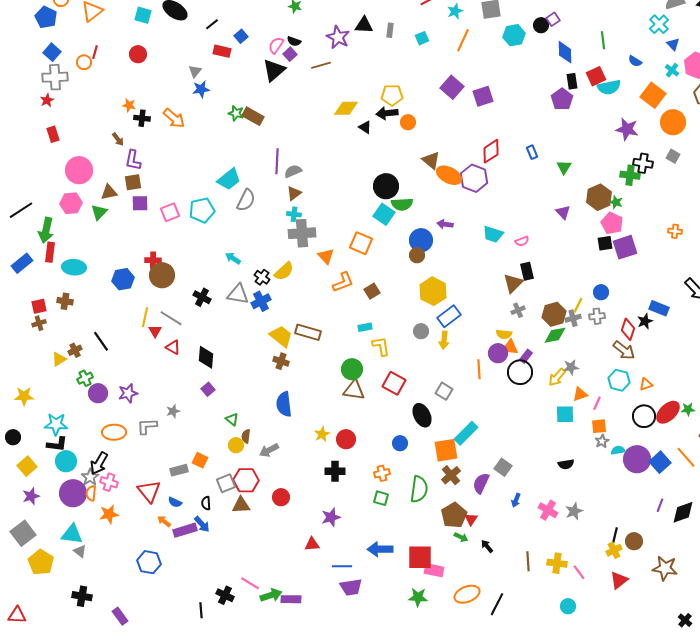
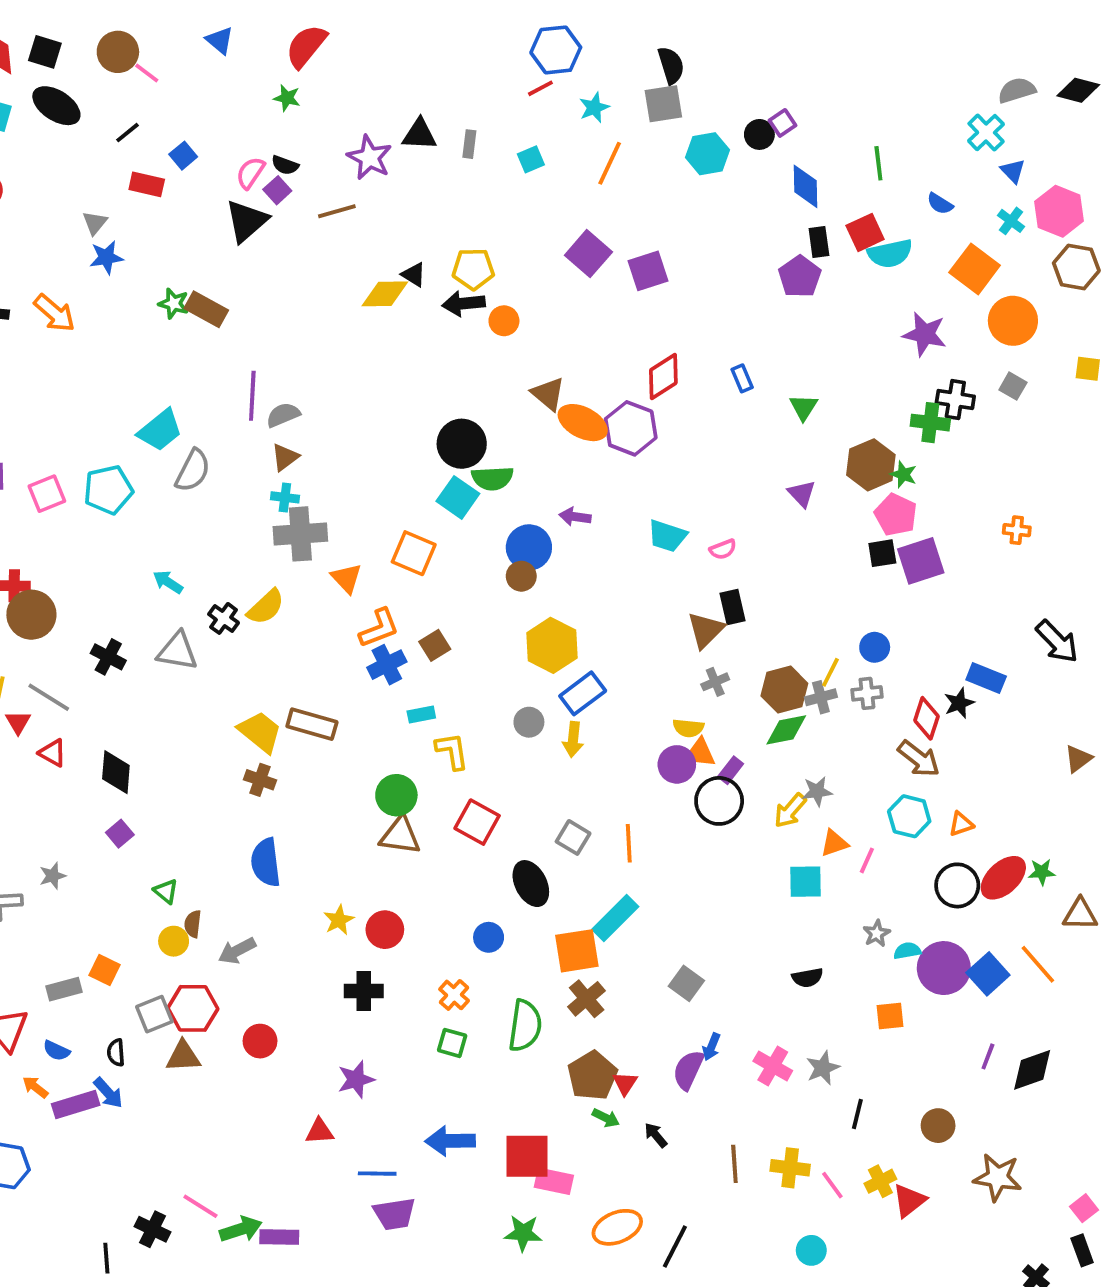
black triangle: (365, 127) -> (414, 275), moved
blue cross: (261, 301) -> (387, 665), moved
orange line: (479, 369) -> (629, 843), moved
orange square: (599, 426) -> (890, 1016), moved
orange cross: (382, 473) -> (454, 995), turned -35
purple semicircle: (481, 483) -> (688, 1070), moved
black line: (615, 535) -> (857, 1114), moved
yellow cross: (614, 550) -> (880, 1181), moved

